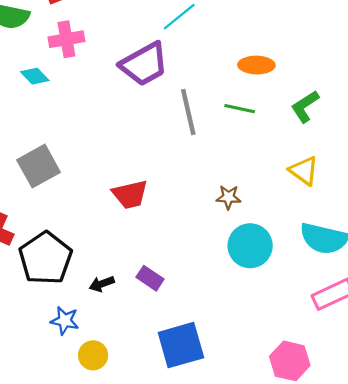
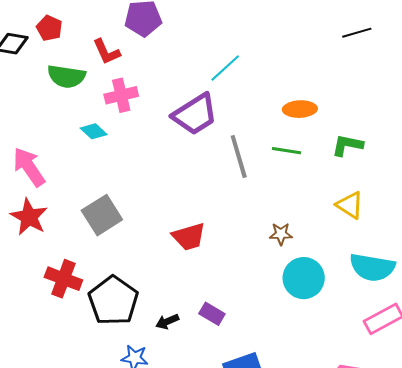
green L-shape: (305, 107) -> (347, 145), turned 48

